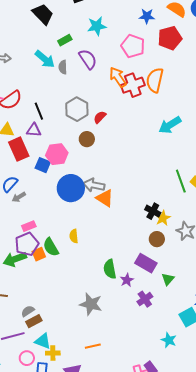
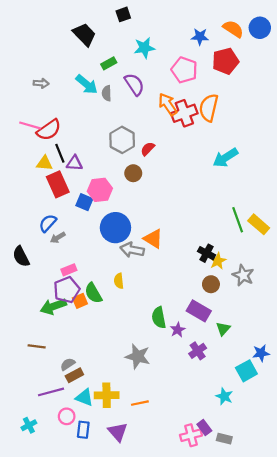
black line: (39, 111) -> (60, 153), moved
gray arrow: (94, 185) -> (132, 250), moved
yellow cross: (53, 353) -> (107, 395), moved, size x1.5

